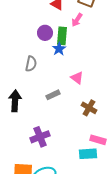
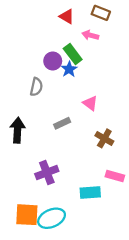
pink arrow: (77, 20) -> (90, 35), turned 72
purple circle: (45, 33) -> (53, 61), moved
green rectangle: (62, 36) -> (73, 54), turned -42
cyan rectangle: (88, 154) -> (90, 192), moved

